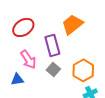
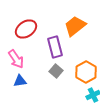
pink arrow: (28, 59) -> (16, 59), moved

